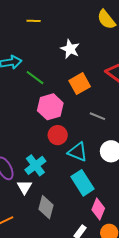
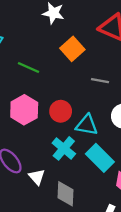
green line: (35, 78) -> (28, 67), moved
pink hexagon: (50, 107) -> (24, 110), moved
cyan cross: (35, 165) -> (64, 148), moved

